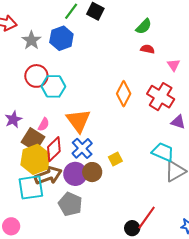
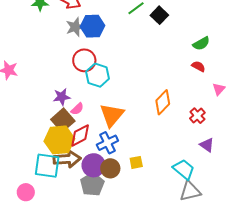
blue hexagon: (61, 38) -> (93, 26), moved
gray star: (31, 40) -> (75, 27), moved
red cross: (161, 97) -> (197, 116), size x0.6
purple star: (13, 119) -> (62, 97), moved
gray pentagon: (70, 204) -> (92, 184), moved
pink circle: (11, 226) -> (26, 192), moved

